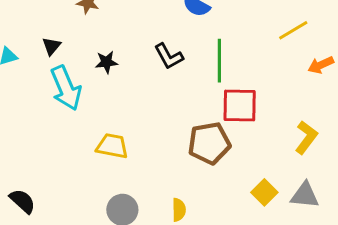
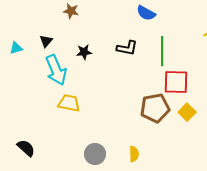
black L-shape: (169, 56) -> (127, 48), turned -50
yellow trapezoid: (112, 146) -> (69, 103), moved
yellow square: (264, 192) -> (187, 112), moved

